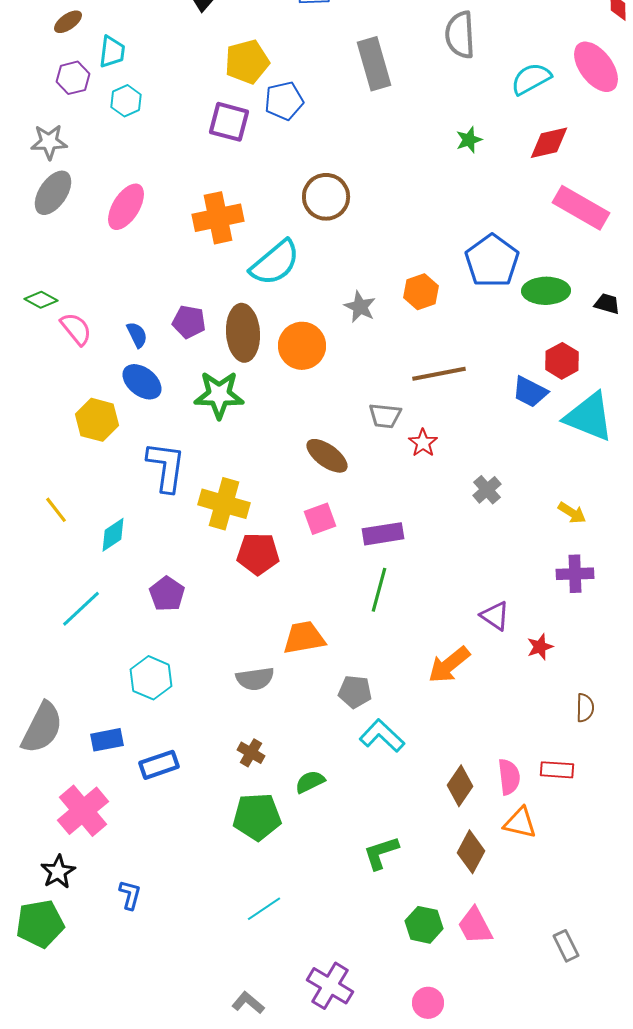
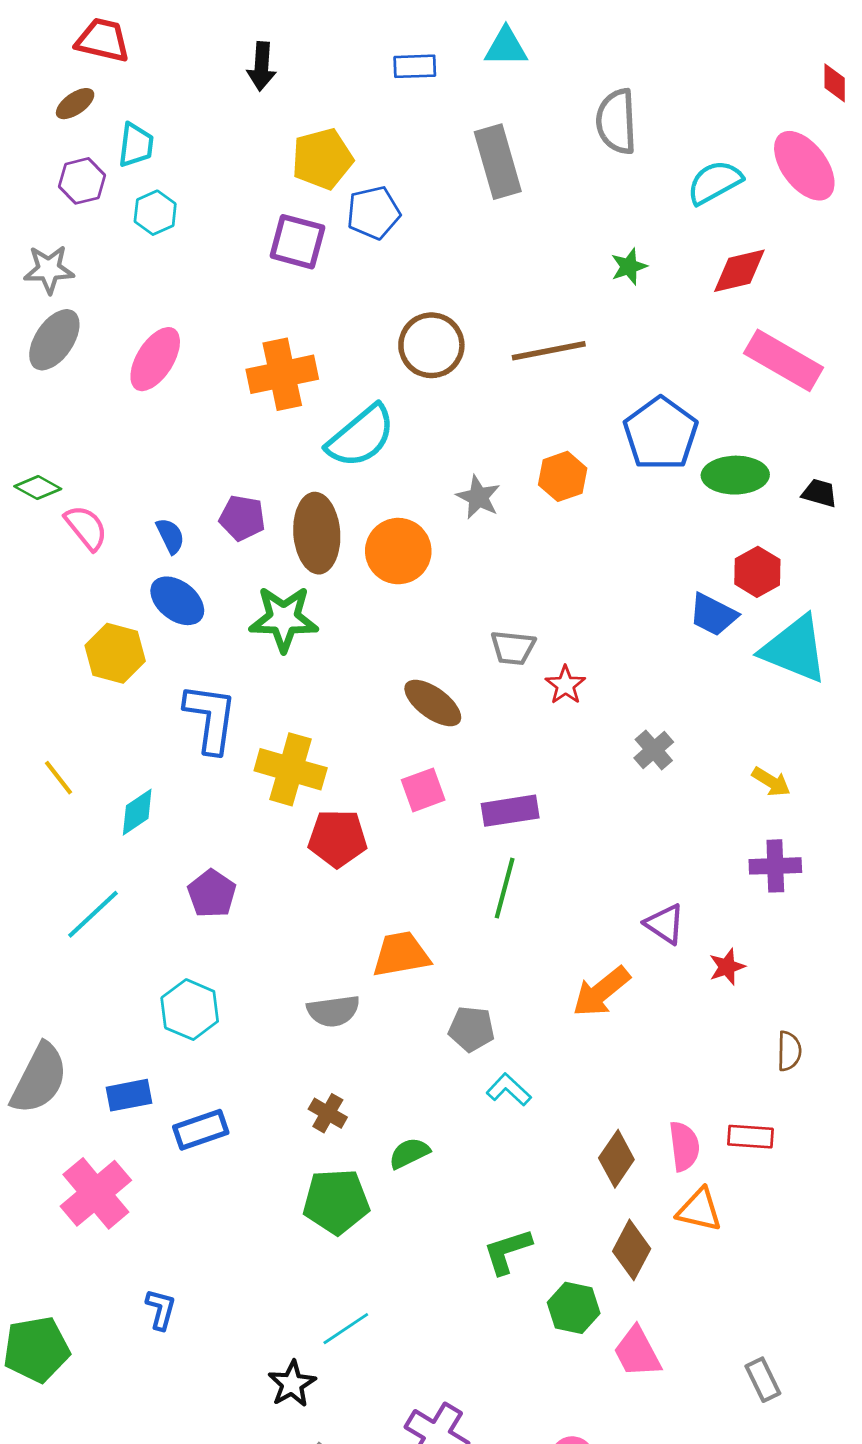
brown line: (439, 374) -> (549, 351), moved
cyan L-shape: (382, 736) -> (509, 1090), size x0.7
black star: (58, 872) -> (292, 1384), moved
green hexagon: (424, 925) -> (574, 1308), moved

